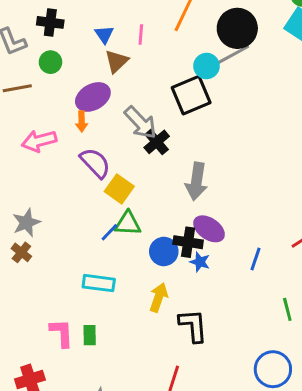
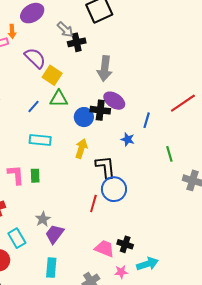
orange arrow: (82, 121) -> (12, 31), moved
gray arrow: (140, 123) -> (65, 30), size x0.7
black cross: (157, 142) -> (77, 42), turned 30
blue line: (109, 232) -> (33, 106), moved
blue star: (200, 262) -> (128, 139), moved
blue circle: (273, 369) -> (114, 189), moved

